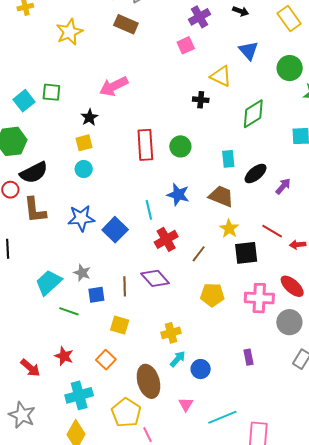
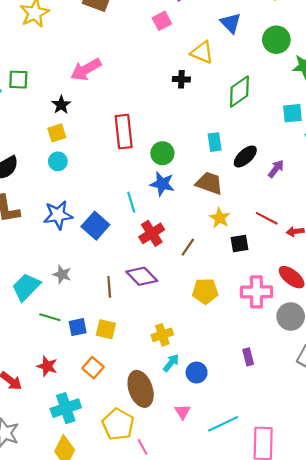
green circle: (180, 146) -> (162, 153), moved
black square: (246, 253) -> (240, 244), size x0.7
blue square: (96, 295) -> (78, 327), moved

